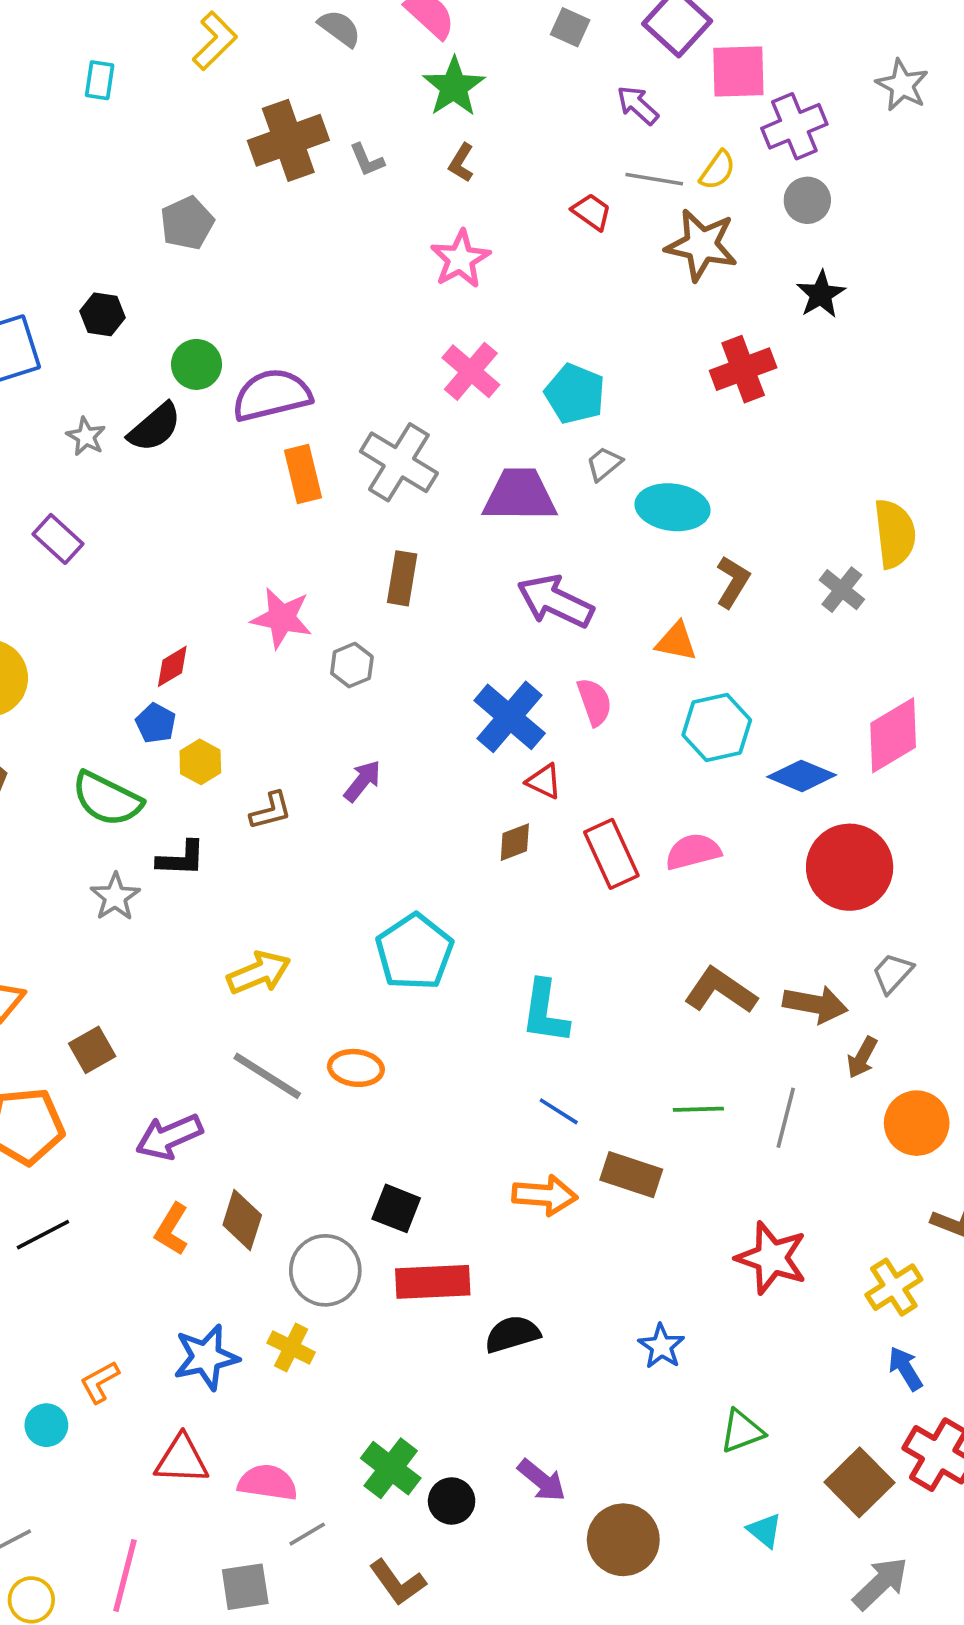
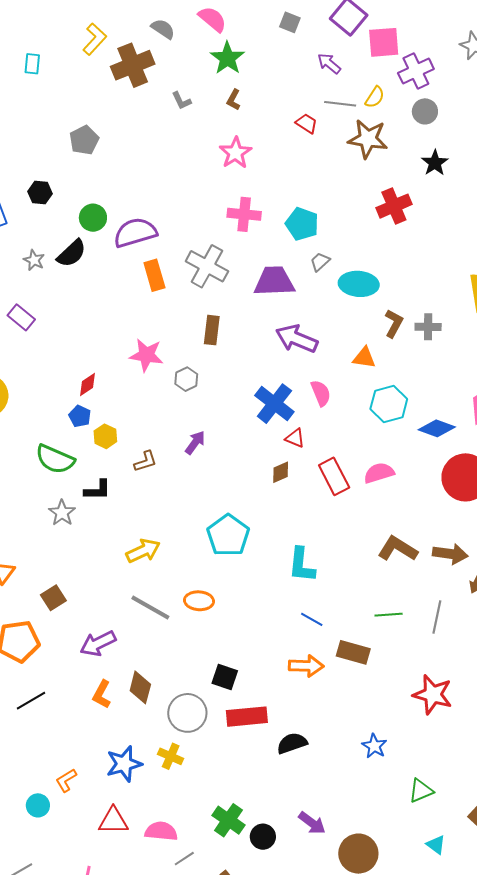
brown cross: (288, 140) -> (133, 65), moved
pink cross: (471, 371) -> (244, 214), turned -32
gray cross: (842, 590) -> (428, 327), moved, turned -35

